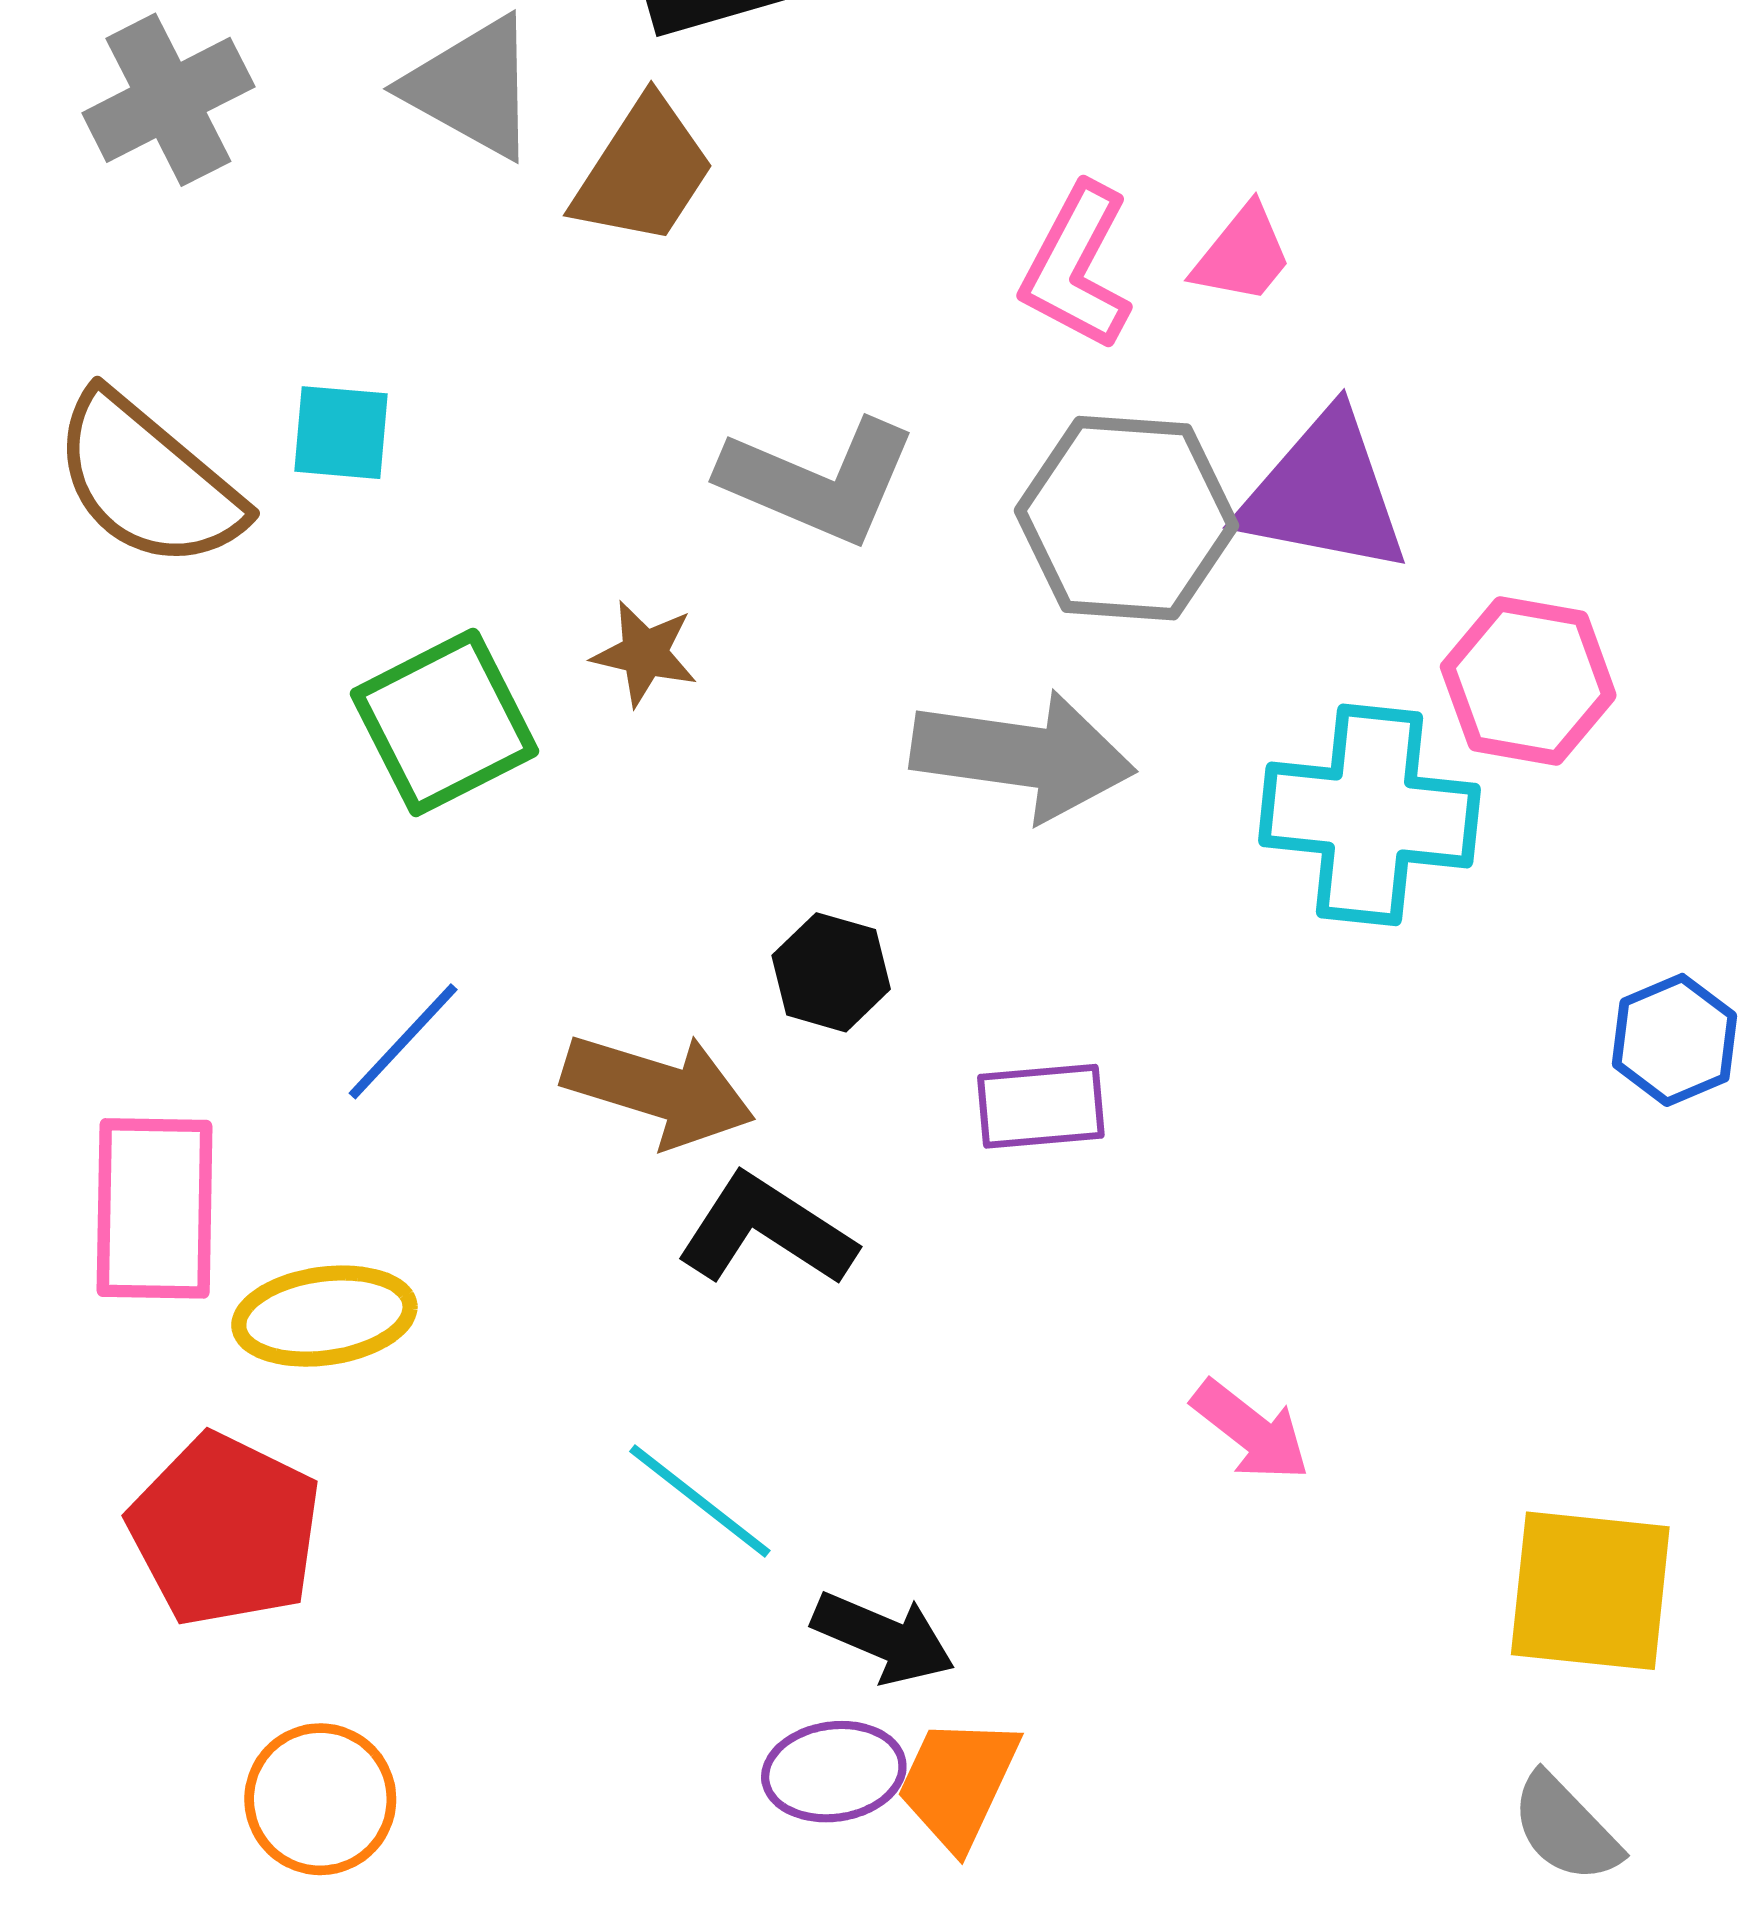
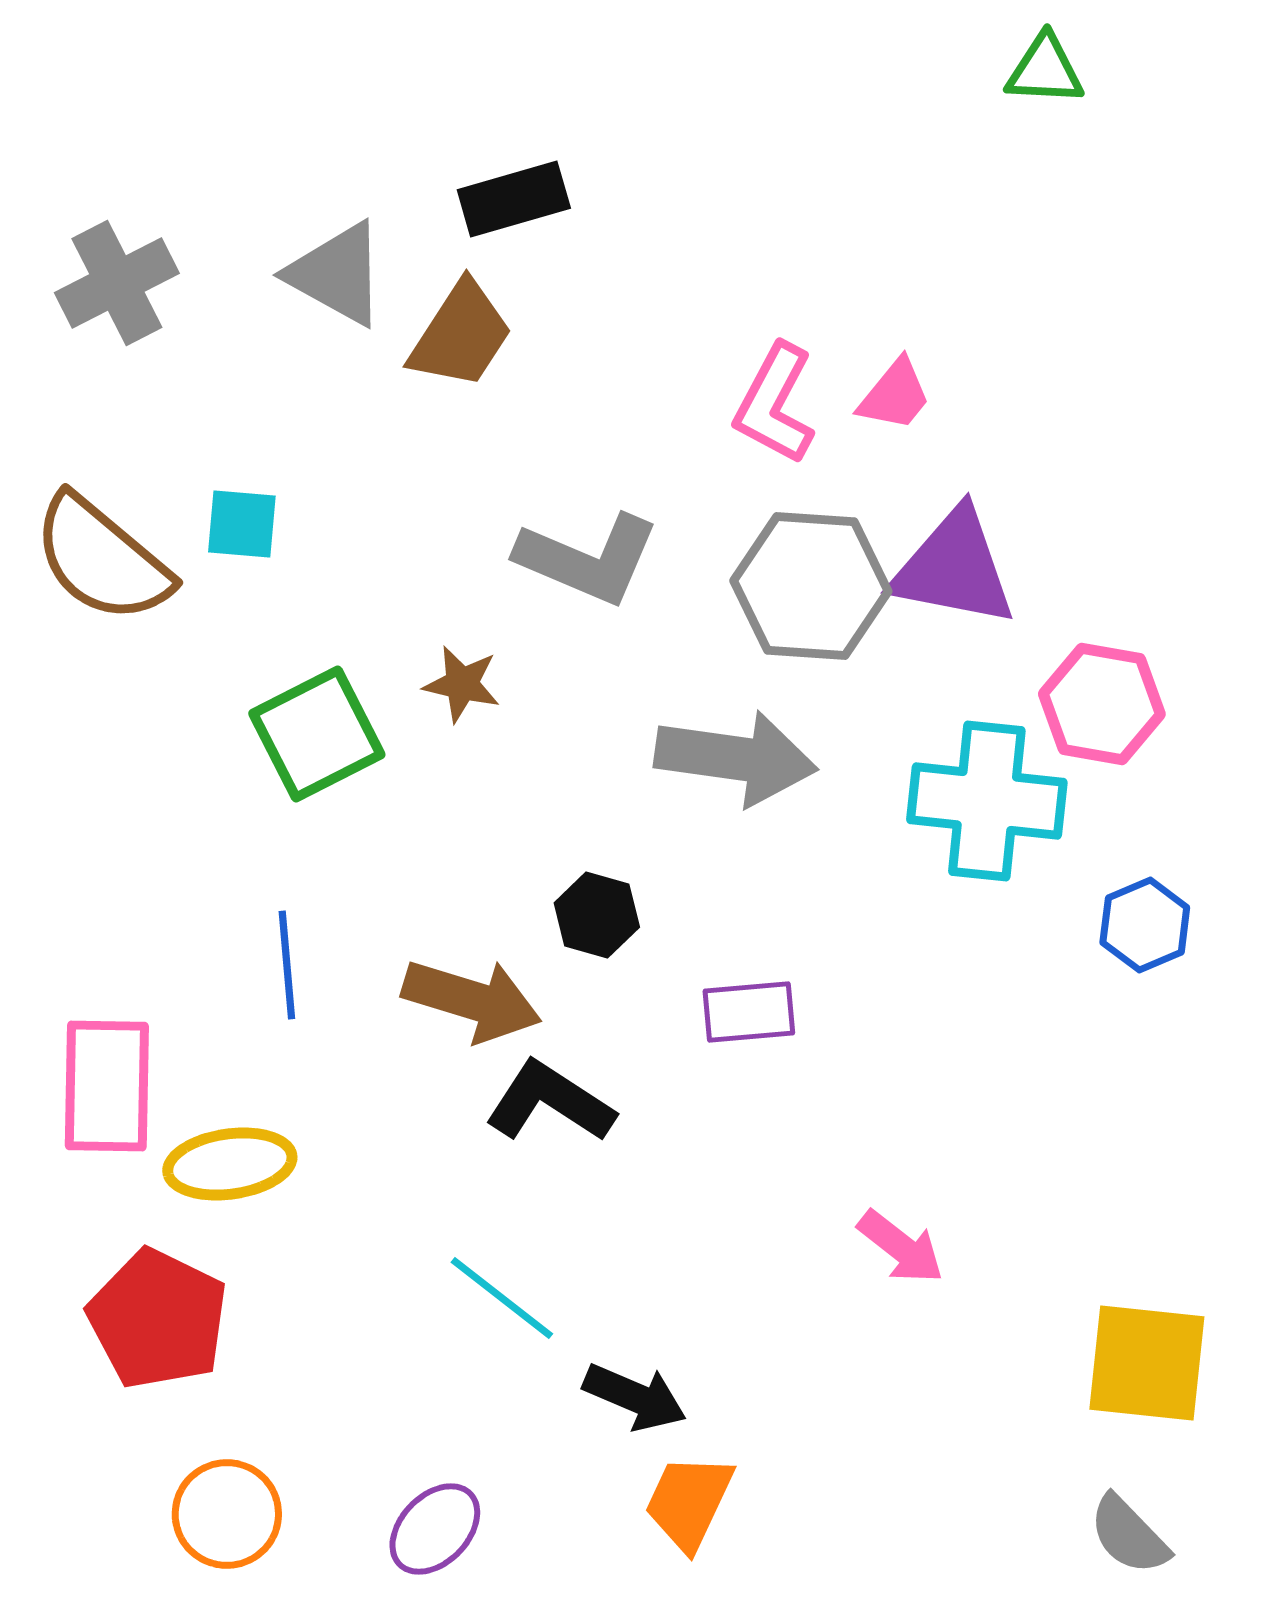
blue hexagon: (1675, 1040) -> (1145, 925), moved
blue line: (403, 1041) -> (287, 965), turned -48
purple ellipse: (834, 1772) -> (435, 1529), moved, turned -38

